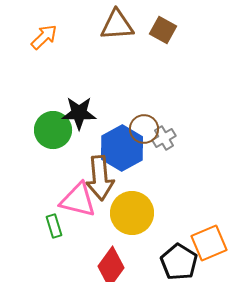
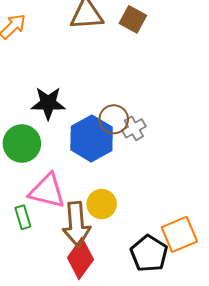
green circle: (53, 130) -> (22, 144), moved
brown arrow: (100, 178) -> (76, 224), moved
yellow circle: (132, 213) -> (102, 204), size x0.7

